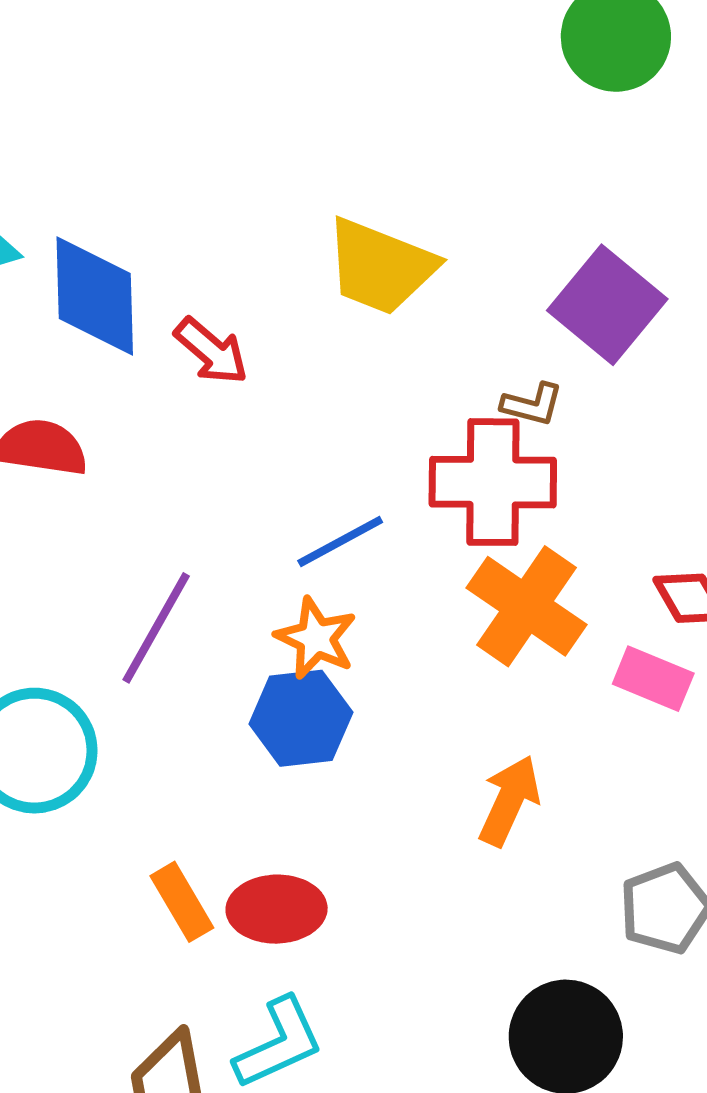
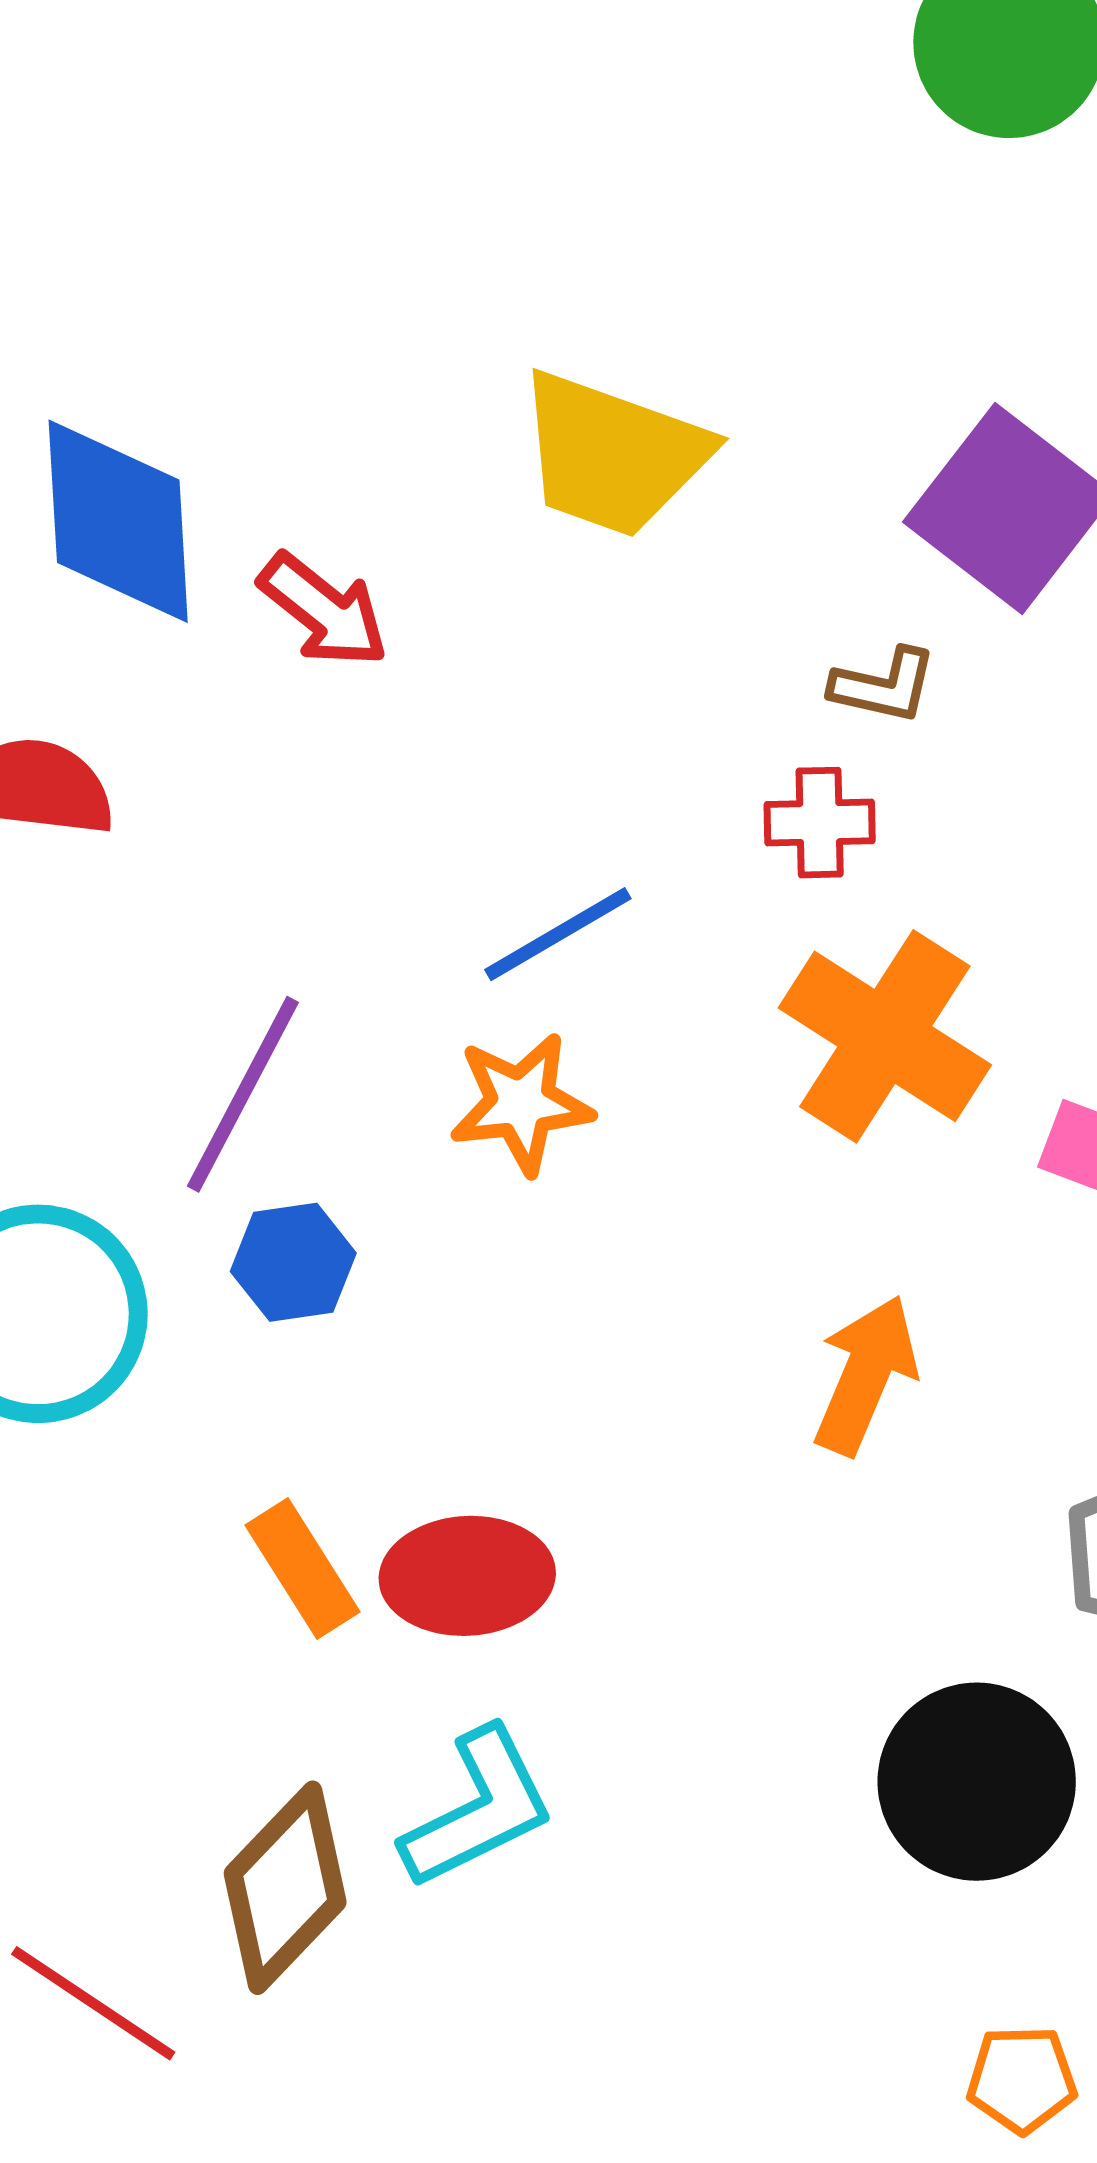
red cross: (493, 482) -> (820, 823), size x0.5
orange star: (316, 638) -> (521, 1103), turned -30
blue hexagon: (301, 718) -> (293, 1262), moved, size x0.7

